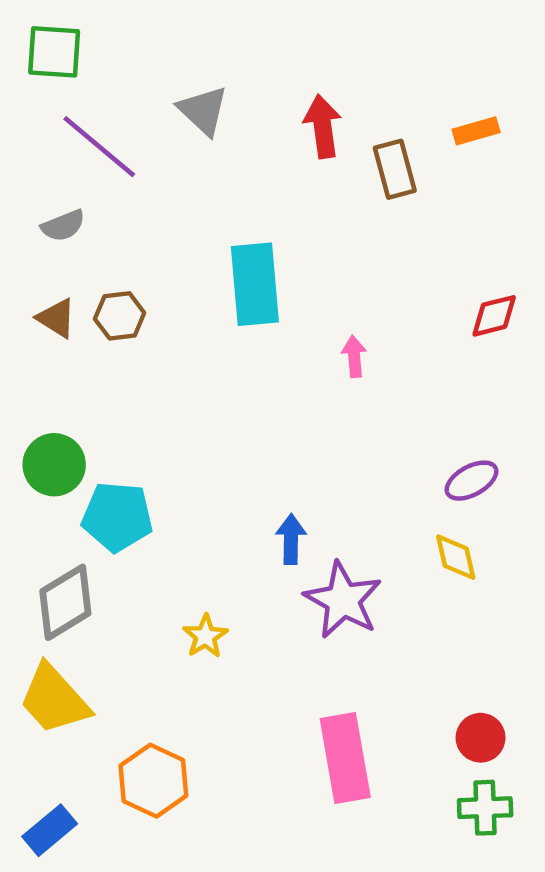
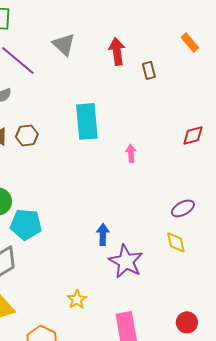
orange rectangle: (476, 131) -> (190, 42), moved, turned 66
brown rectangle: (395, 169) -> (149, 70), size x0.7
yellow star: (205, 636) -> (77, 299), moved

